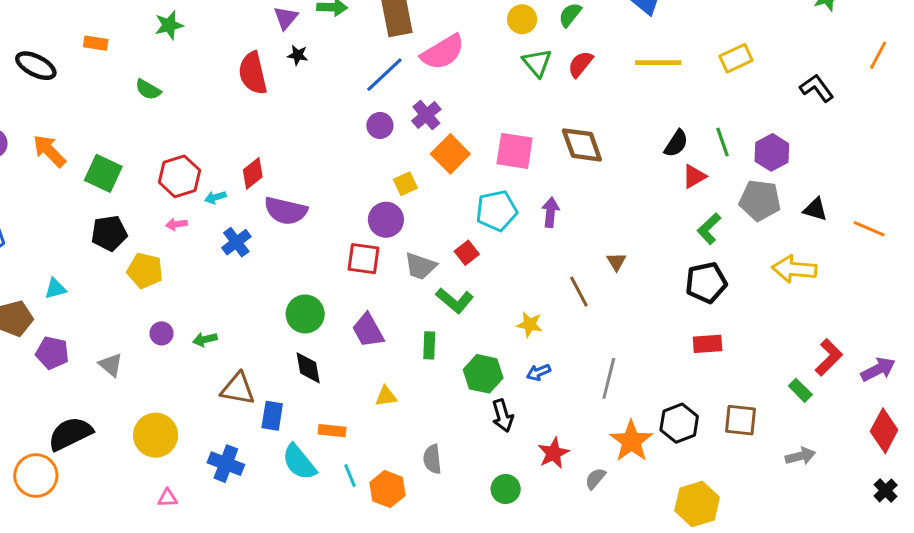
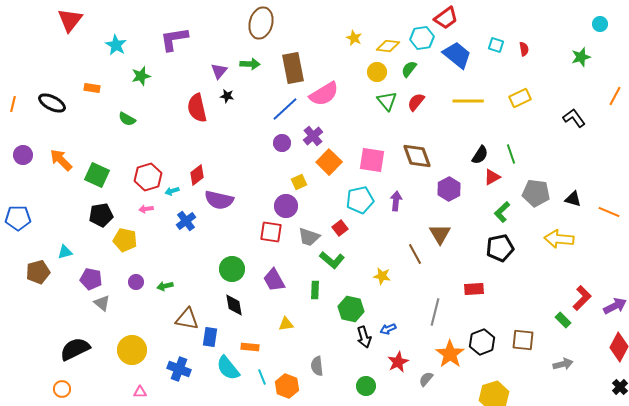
purple hexagon: (772, 152) -> (449, 189), moved
brown triangle: (616, 262) -> (440, 234), size x1.6
red rectangle: (708, 344) -> (474, 289), moved
purple pentagon: (52, 353) -> (91, 279), moved
blue arrow: (539, 372) -> (388, 329), moved
orange circle: (36, 476) -> (62, 389), moved, size x0.6

